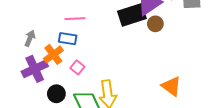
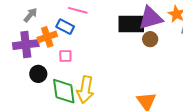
pink square: (77, 67) -> (65, 56), turned 32

